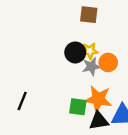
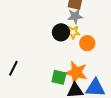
gray star: (91, 67) -> (75, 16), moved

